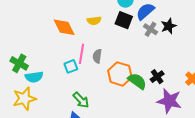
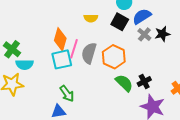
orange diamond: (64, 27) -> (60, 39), moved, turned 35
gray semicircle: (97, 56) -> (89, 53), size x1.5
cyan square: (71, 66) -> (62, 59), size x1.5
orange hexagon: (120, 74) -> (114, 57), moved

